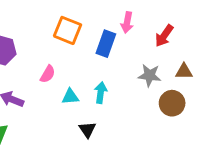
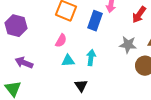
pink semicircle: (48, 74) -> (61, 41), moved

